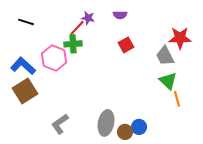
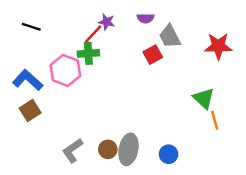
gray trapezoid: (165, 56) -> (170, 36), moved
brown square: (25, 91) -> (30, 110), size x0.7
brown circle: (125, 132) -> (108, 149), moved

